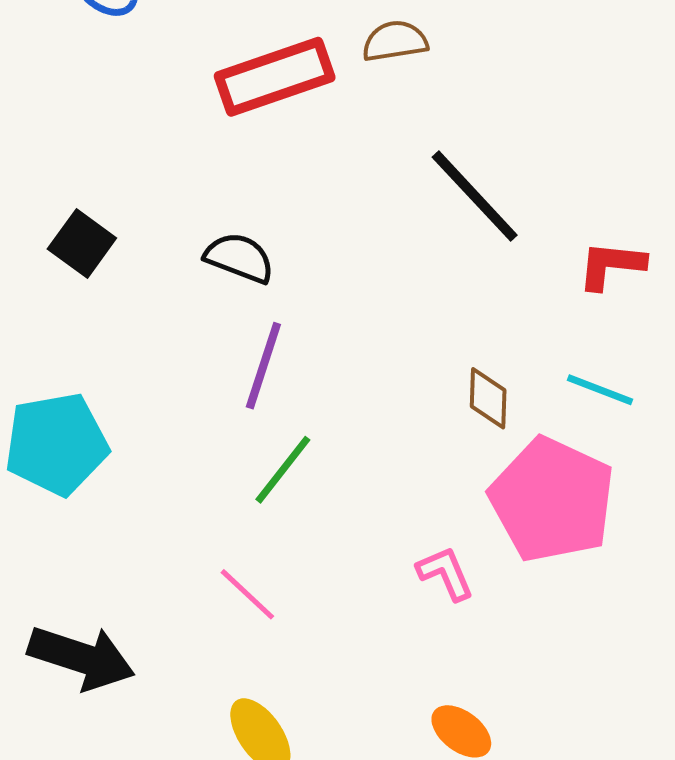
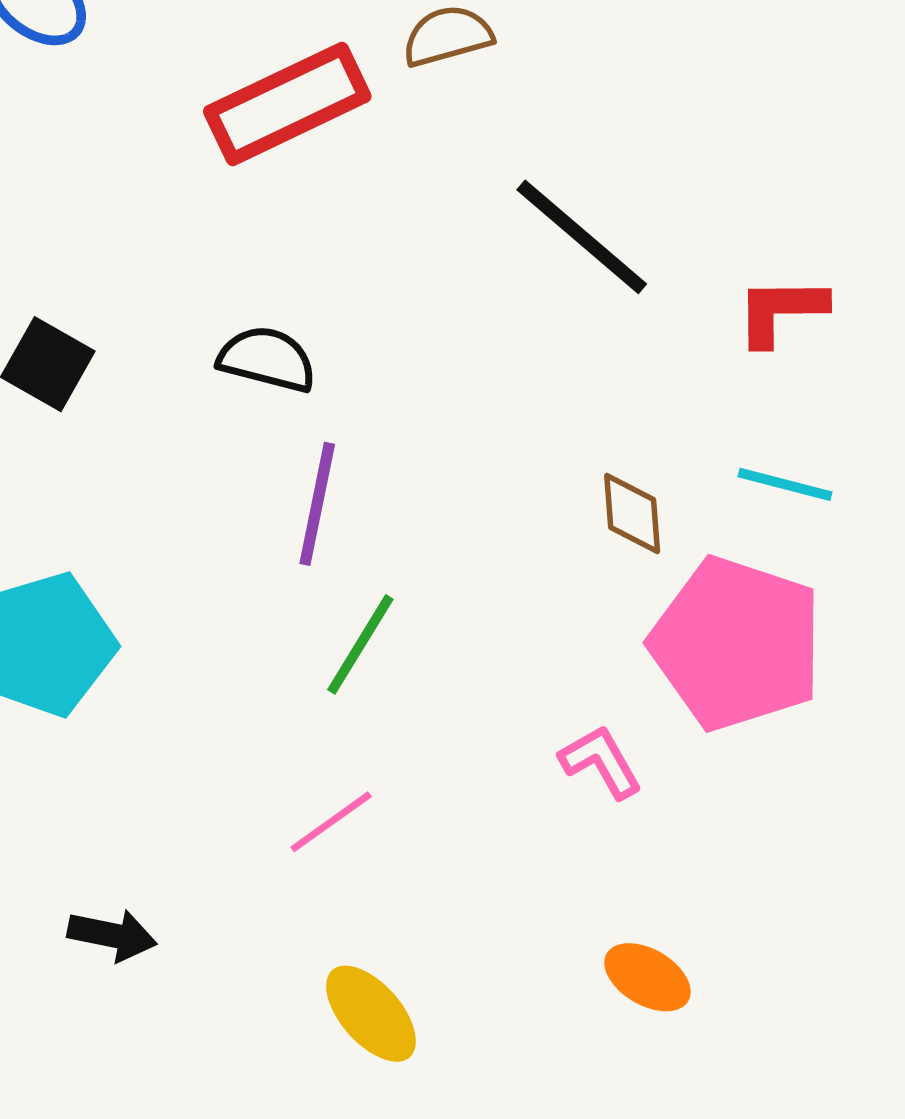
pink line: (247, 594) -> (331, 822), turned -72
black arrow: (81, 658) -> (112, 935), size x0.6

